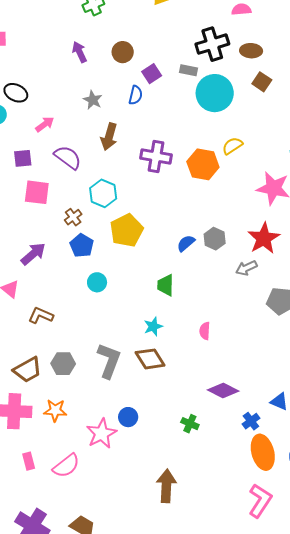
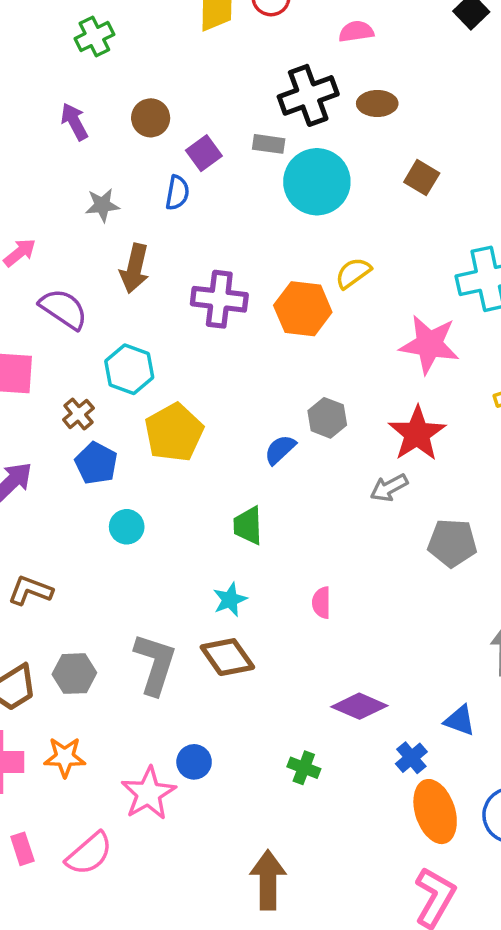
brown square: (262, 82) -> (422, 178), moved
gray star: (93, 100) -> (102, 205), turned -30
gray hexagon: (215, 239) -> (327, 418), moved

